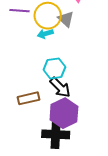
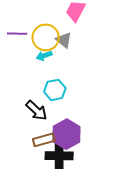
black arrow: (60, 87) -> (36, 110), moved
brown rectangle: (28, 98) -> (44, 140), moved

